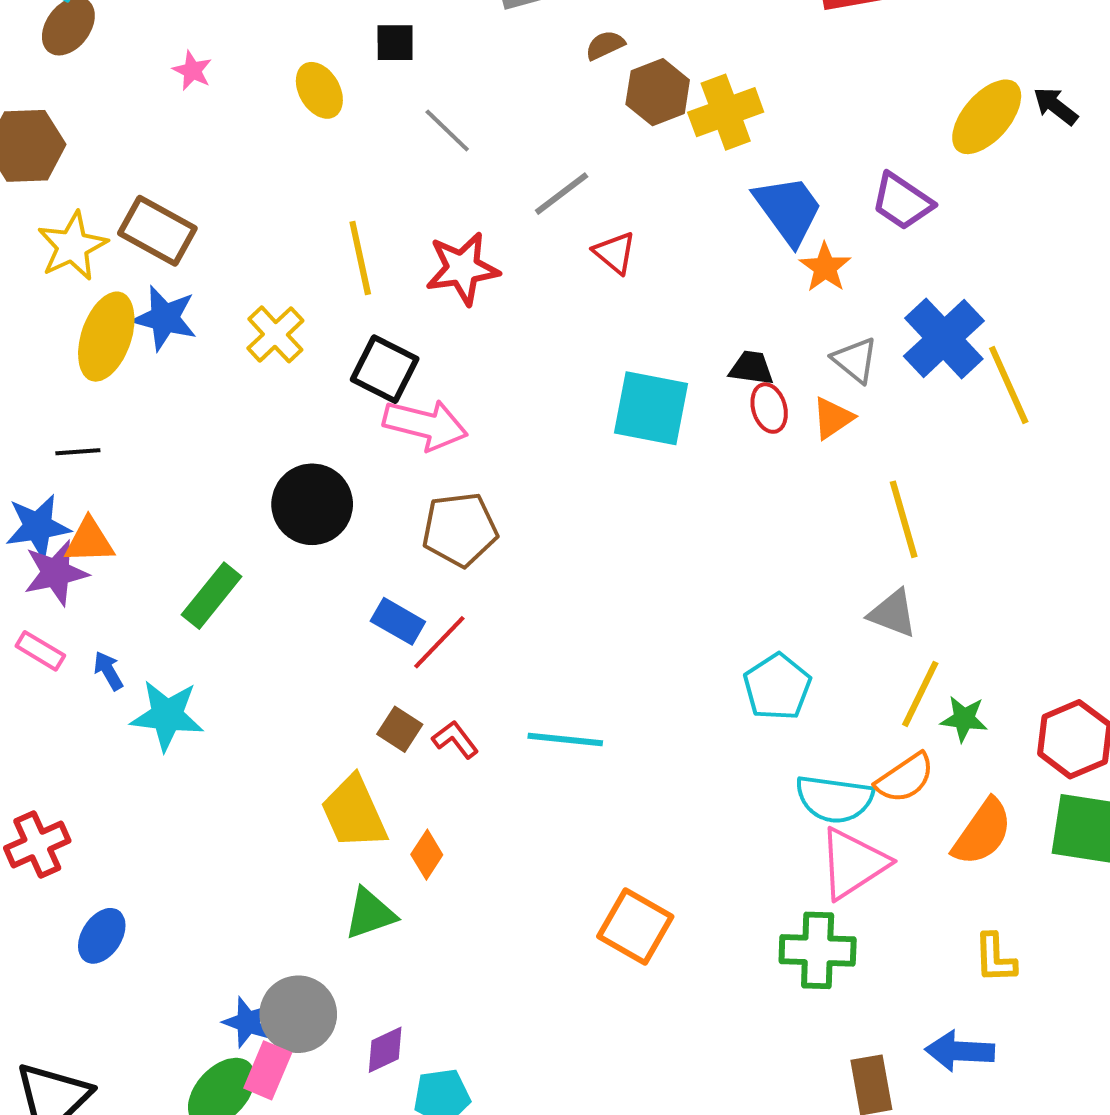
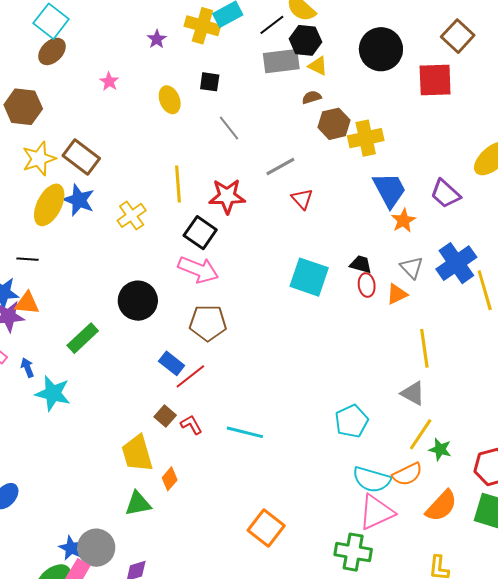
black square: (385, 369) -> (200, 233), moved

